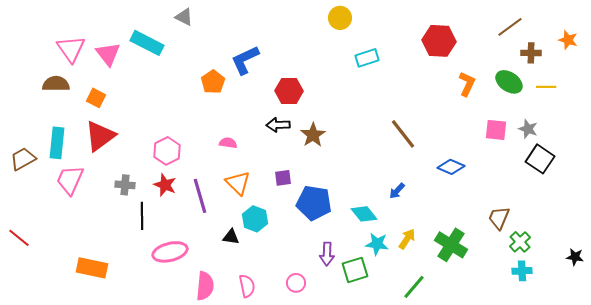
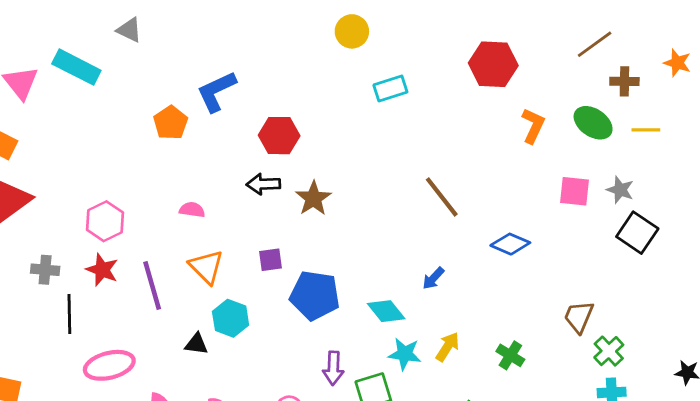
green cross: (451, 245) -> (510, 355), size x0.6

